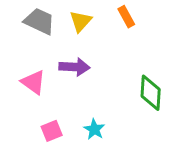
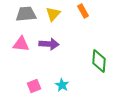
gray trapezoid: (39, 21) -> (26, 14), turned -30
pink triangle: (33, 82) -> (21, 44), moved, turned -30

